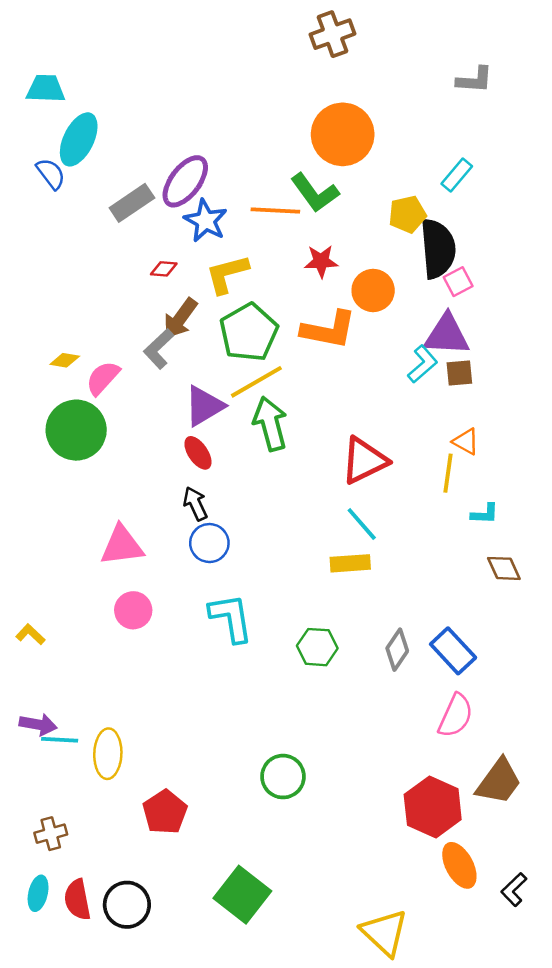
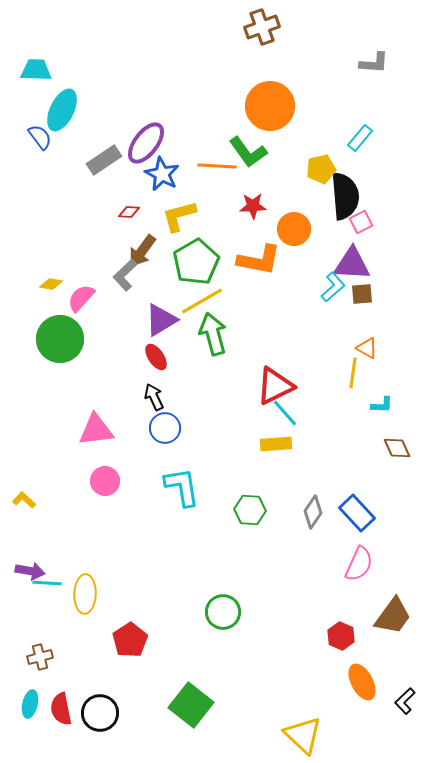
red triangle: (364, 461) -> (275, 386), moved
red hexagon: (433, 807) -> (341, 636), size x0.6

